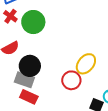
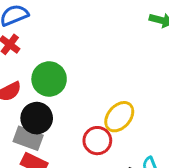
green circle: (33, 22) -> (49, 79), moved

